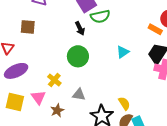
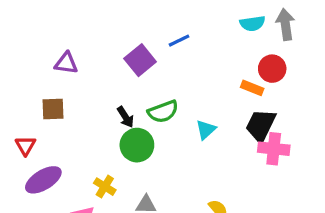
green semicircle: (100, 16) -> (163, 112), moved
black arrow: (80, 28) -> (125, 117), moved

